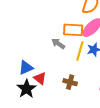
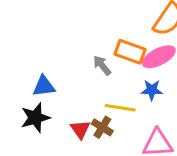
yellow line: (80, 51) -> (120, 108), moved, turned 66
red triangle: (40, 78) -> (80, 129), moved

